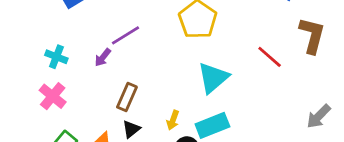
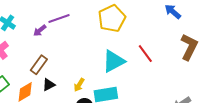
red line: (270, 57) -> (145, 54), moved
brown rectangle: (127, 97) -> (39, 65), moved

